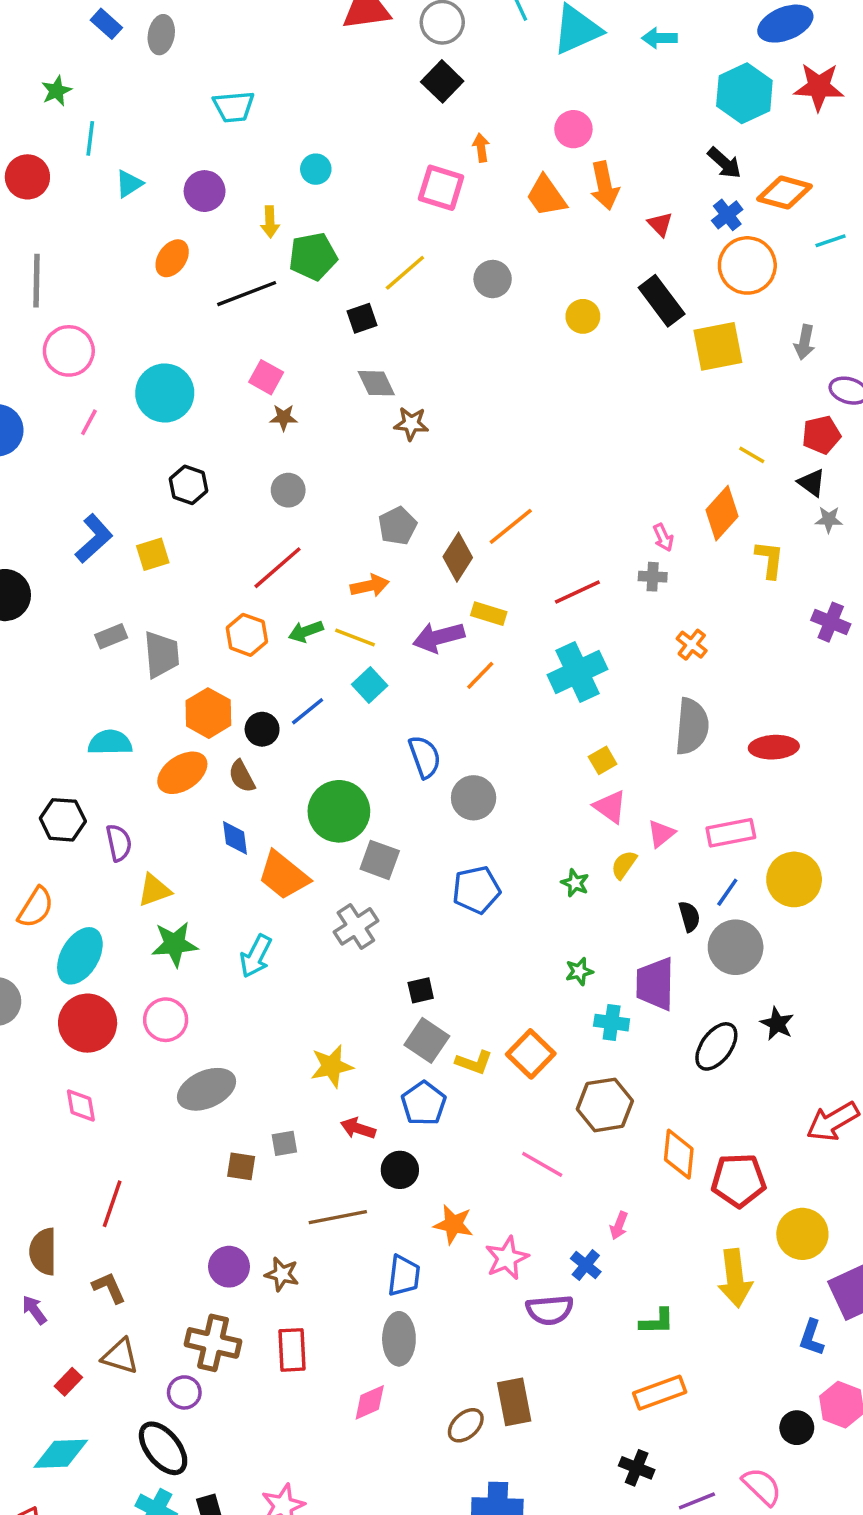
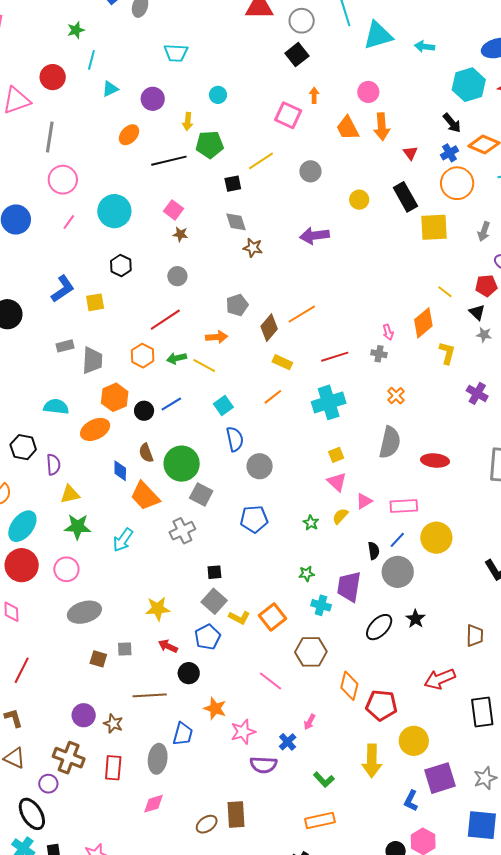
purple arrow: (439, 637) -> (314, 236), moved
cyan square: (370, 685) -> (223, 405), moved
brown semicircle: (242, 776) -> (146, 453), moved
green L-shape: (657, 1321) -> (324, 780), turned 40
gray ellipse: (399, 1339) -> (158, 759), moved

